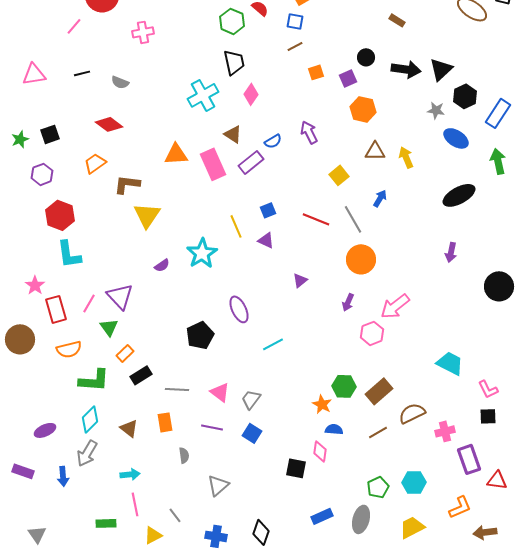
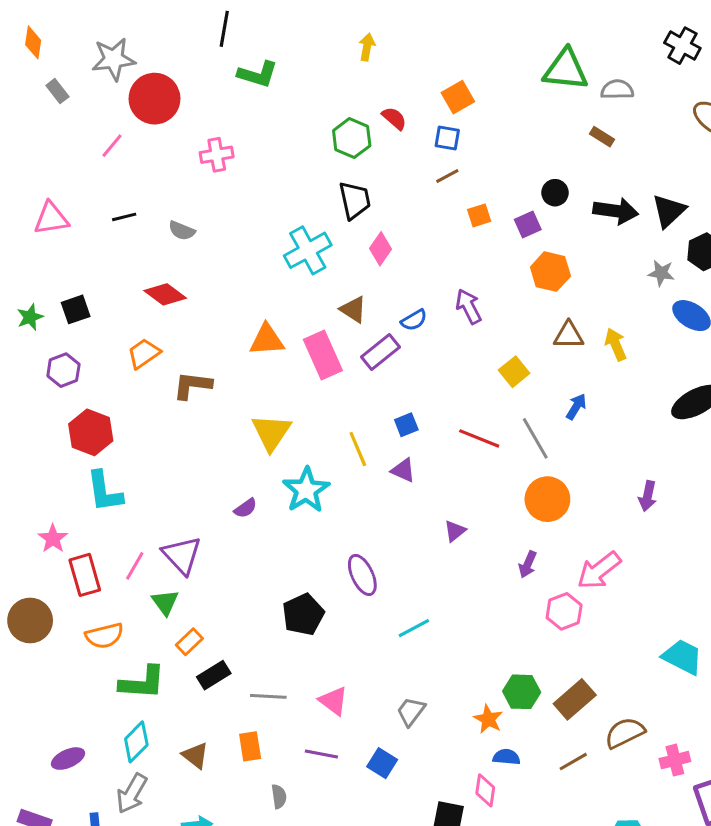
yellow triangle: (147, 215) -> (271, 432), moved
purple arrow: (451, 252) -> (648, 496), moved
gray trapezoid: (251, 399) -> (411, 712), moved

